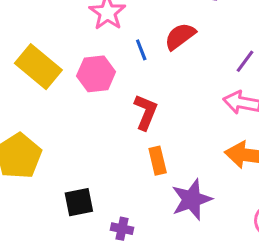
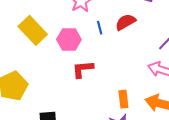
red L-shape: (146, 112) -> (83, 69), moved, turned -125
orange rectangle: (158, 161) -> (123, 99), moved

